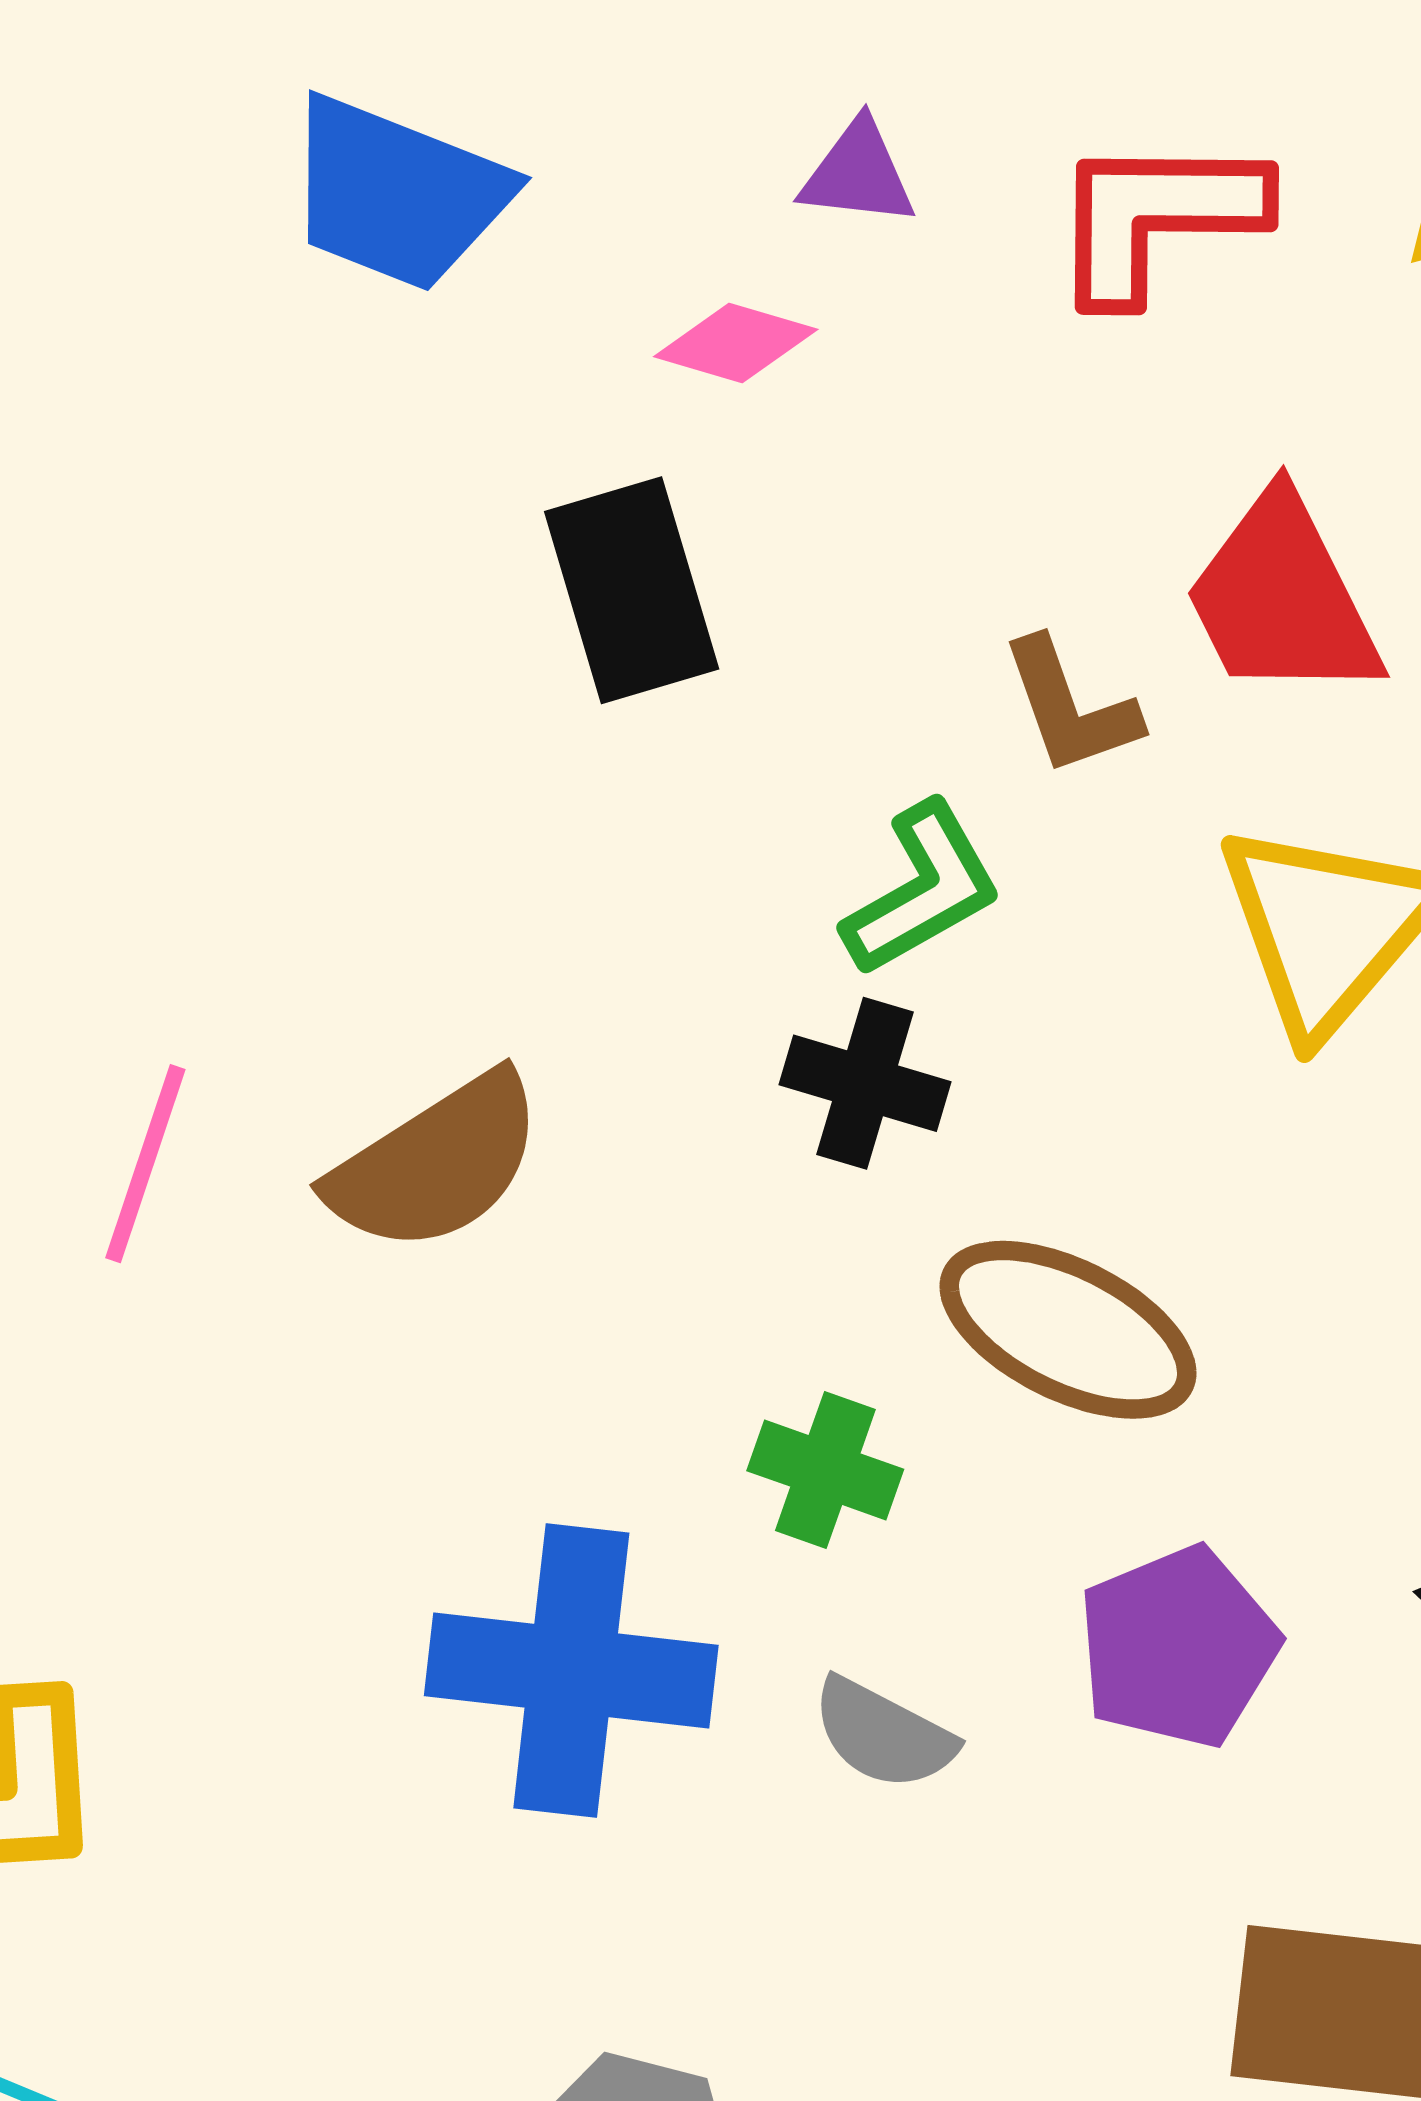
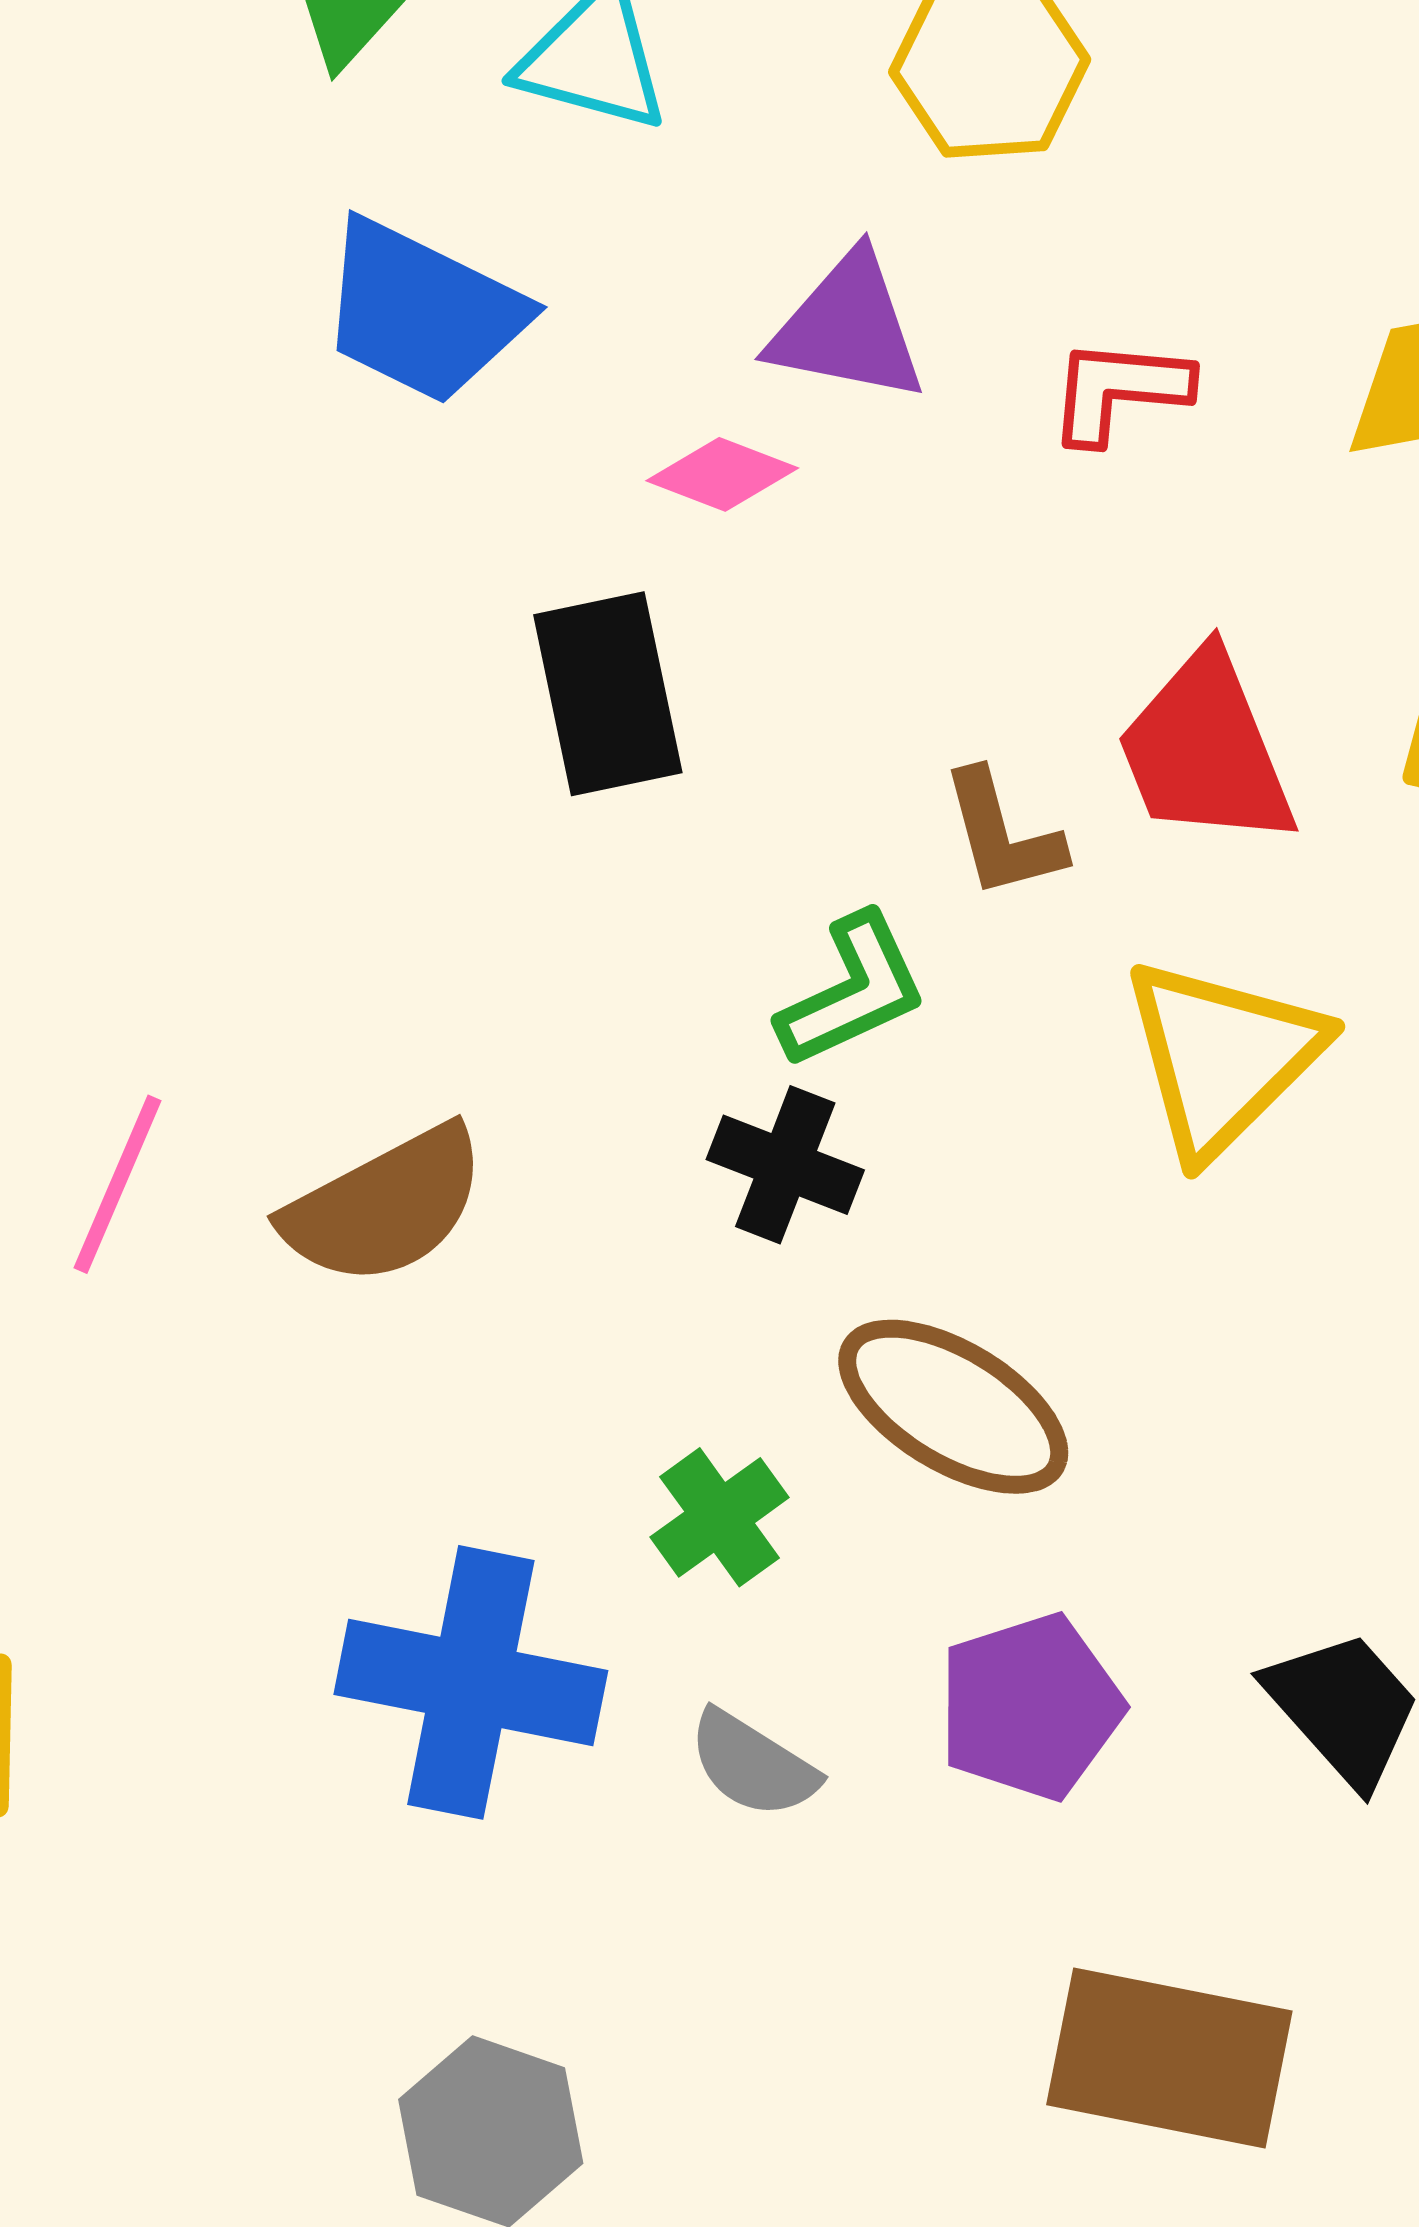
purple triangle: (858, 174) -> (848, 328), size x1.5
red L-shape: (1157, 217) -> (1119, 390), size x0.7
green cross: (825, 1470) -> (720, 1517), turned 30

